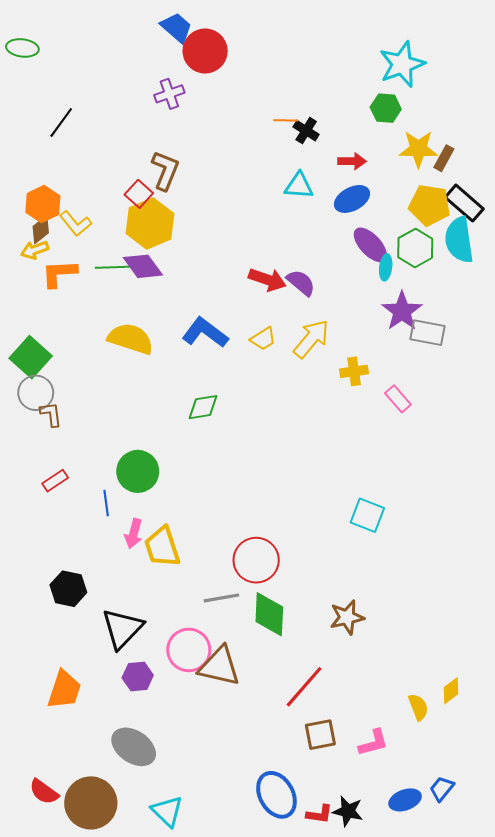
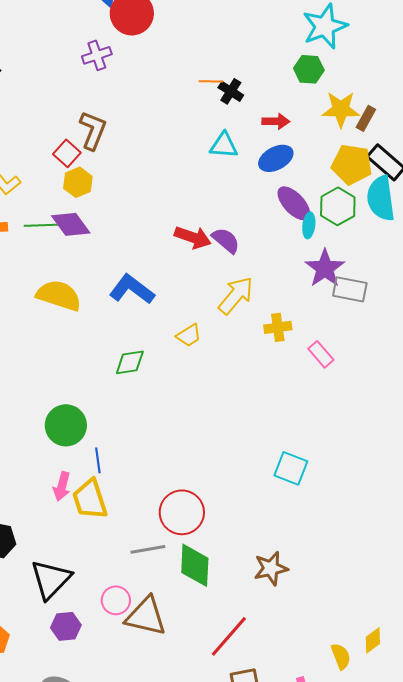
yellow hexagon: (150, 223) -> (78, 182), size x0.6
yellow trapezoid: (263, 339) -> (189, 335), moved
blue line: (106, 503) -> (98, 460), moved
pink circle: (189, 650) -> (116, 600), size x0.7

